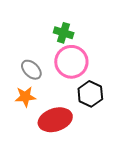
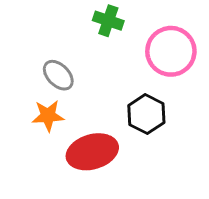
pink circle: (71, 62) -> (171, 51), moved

